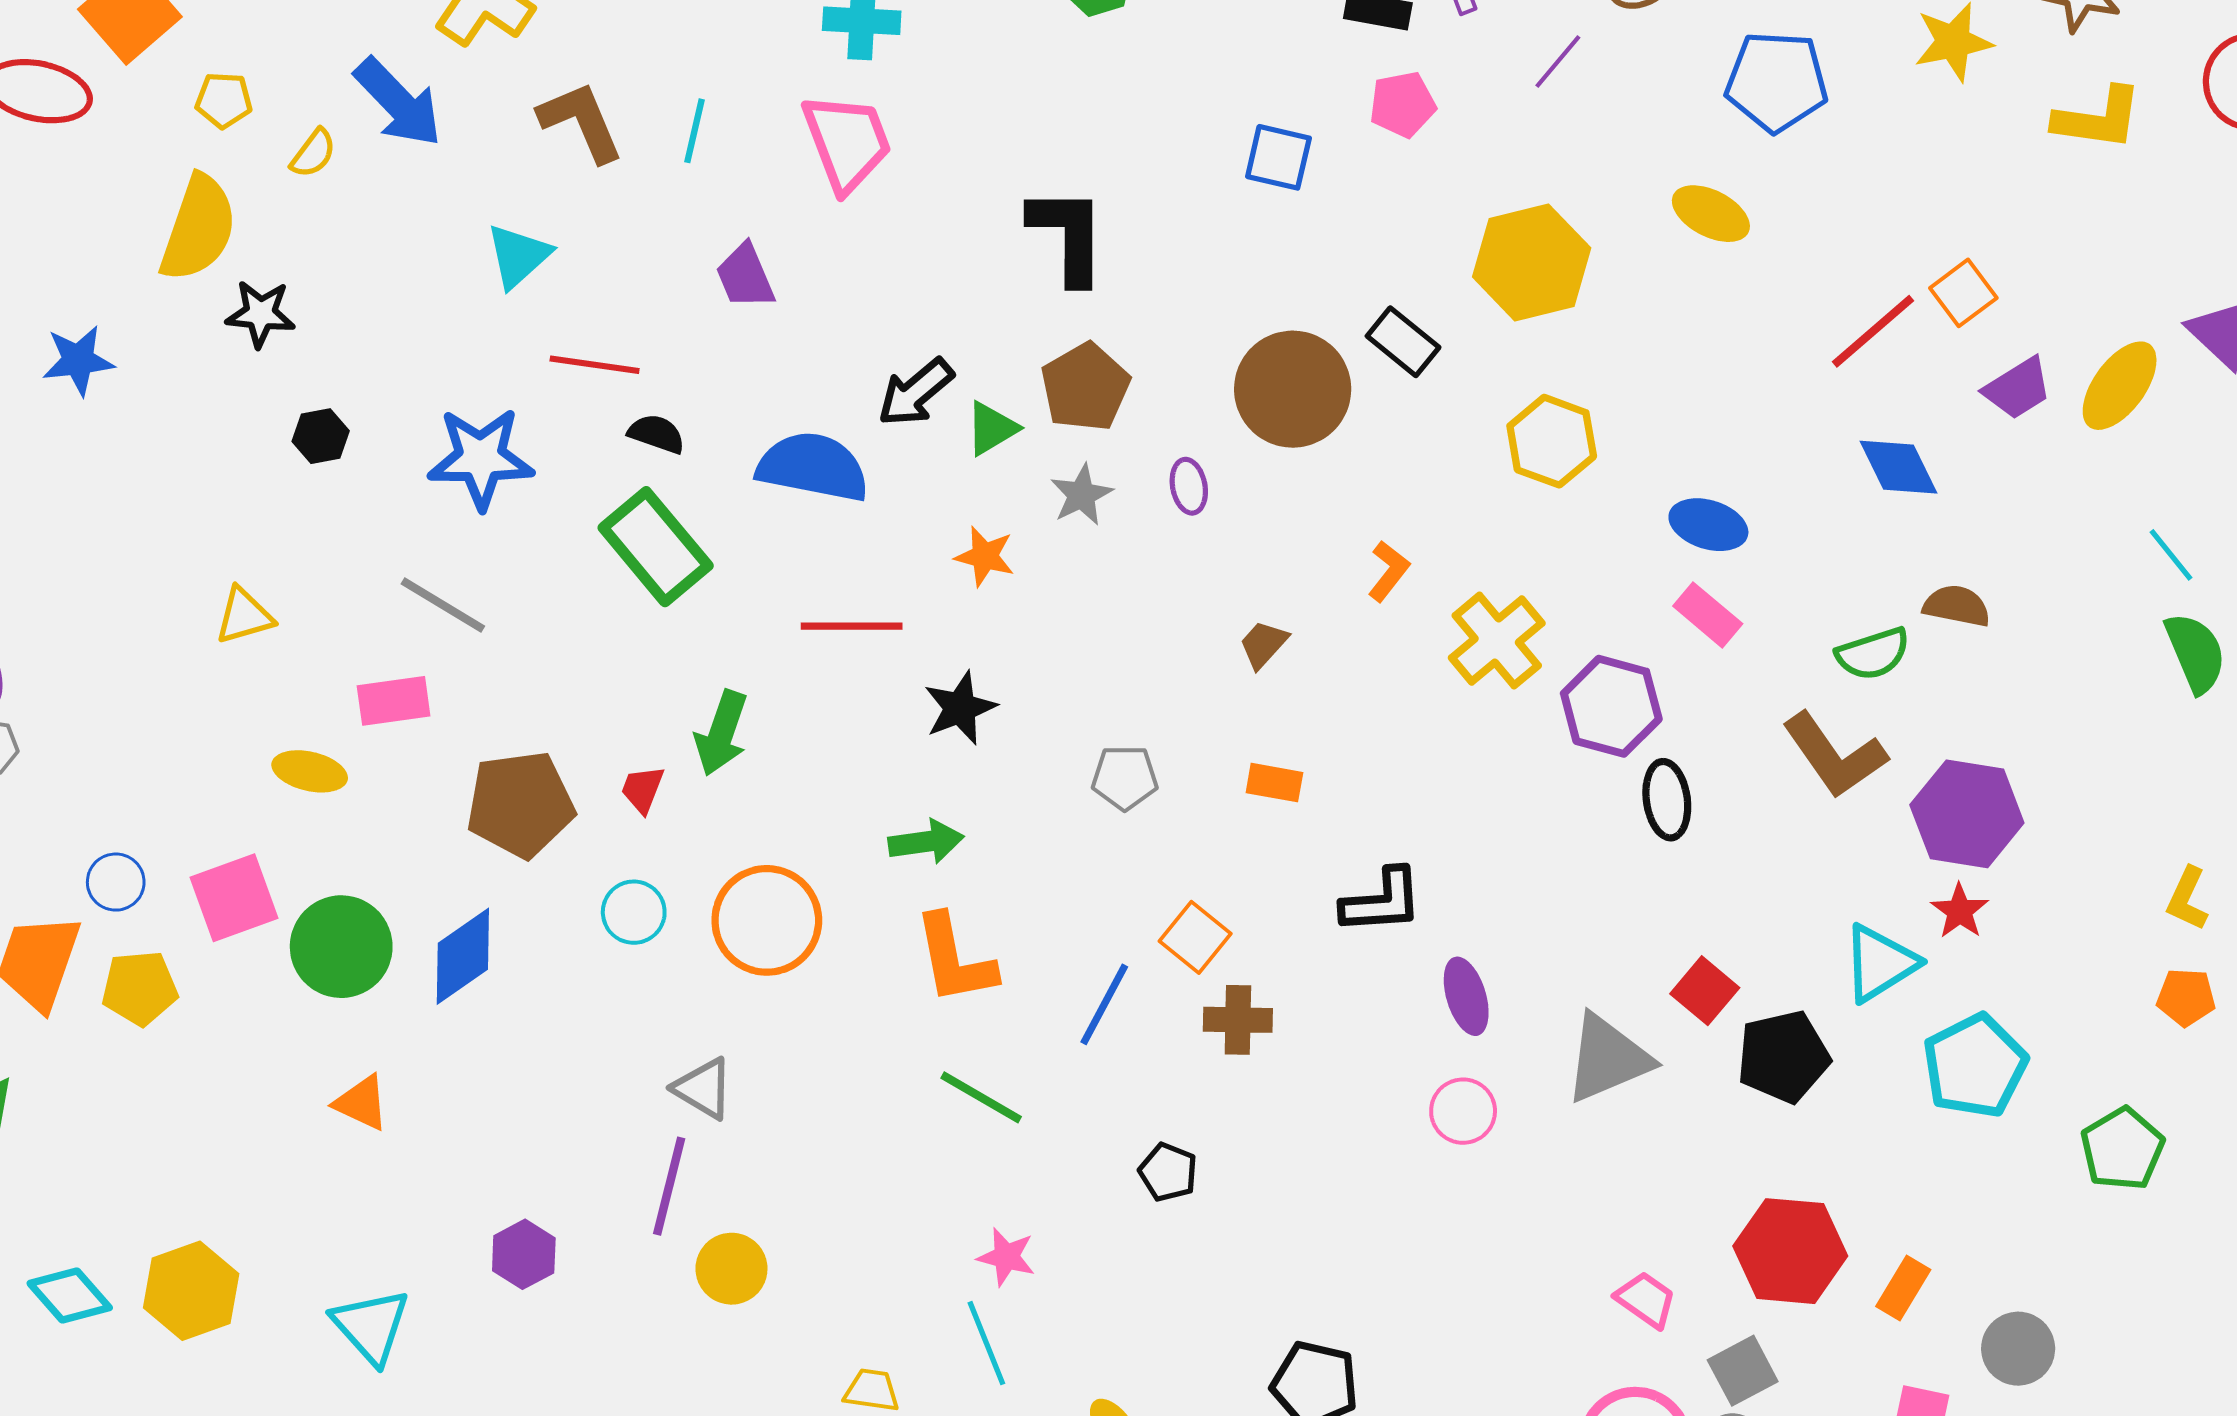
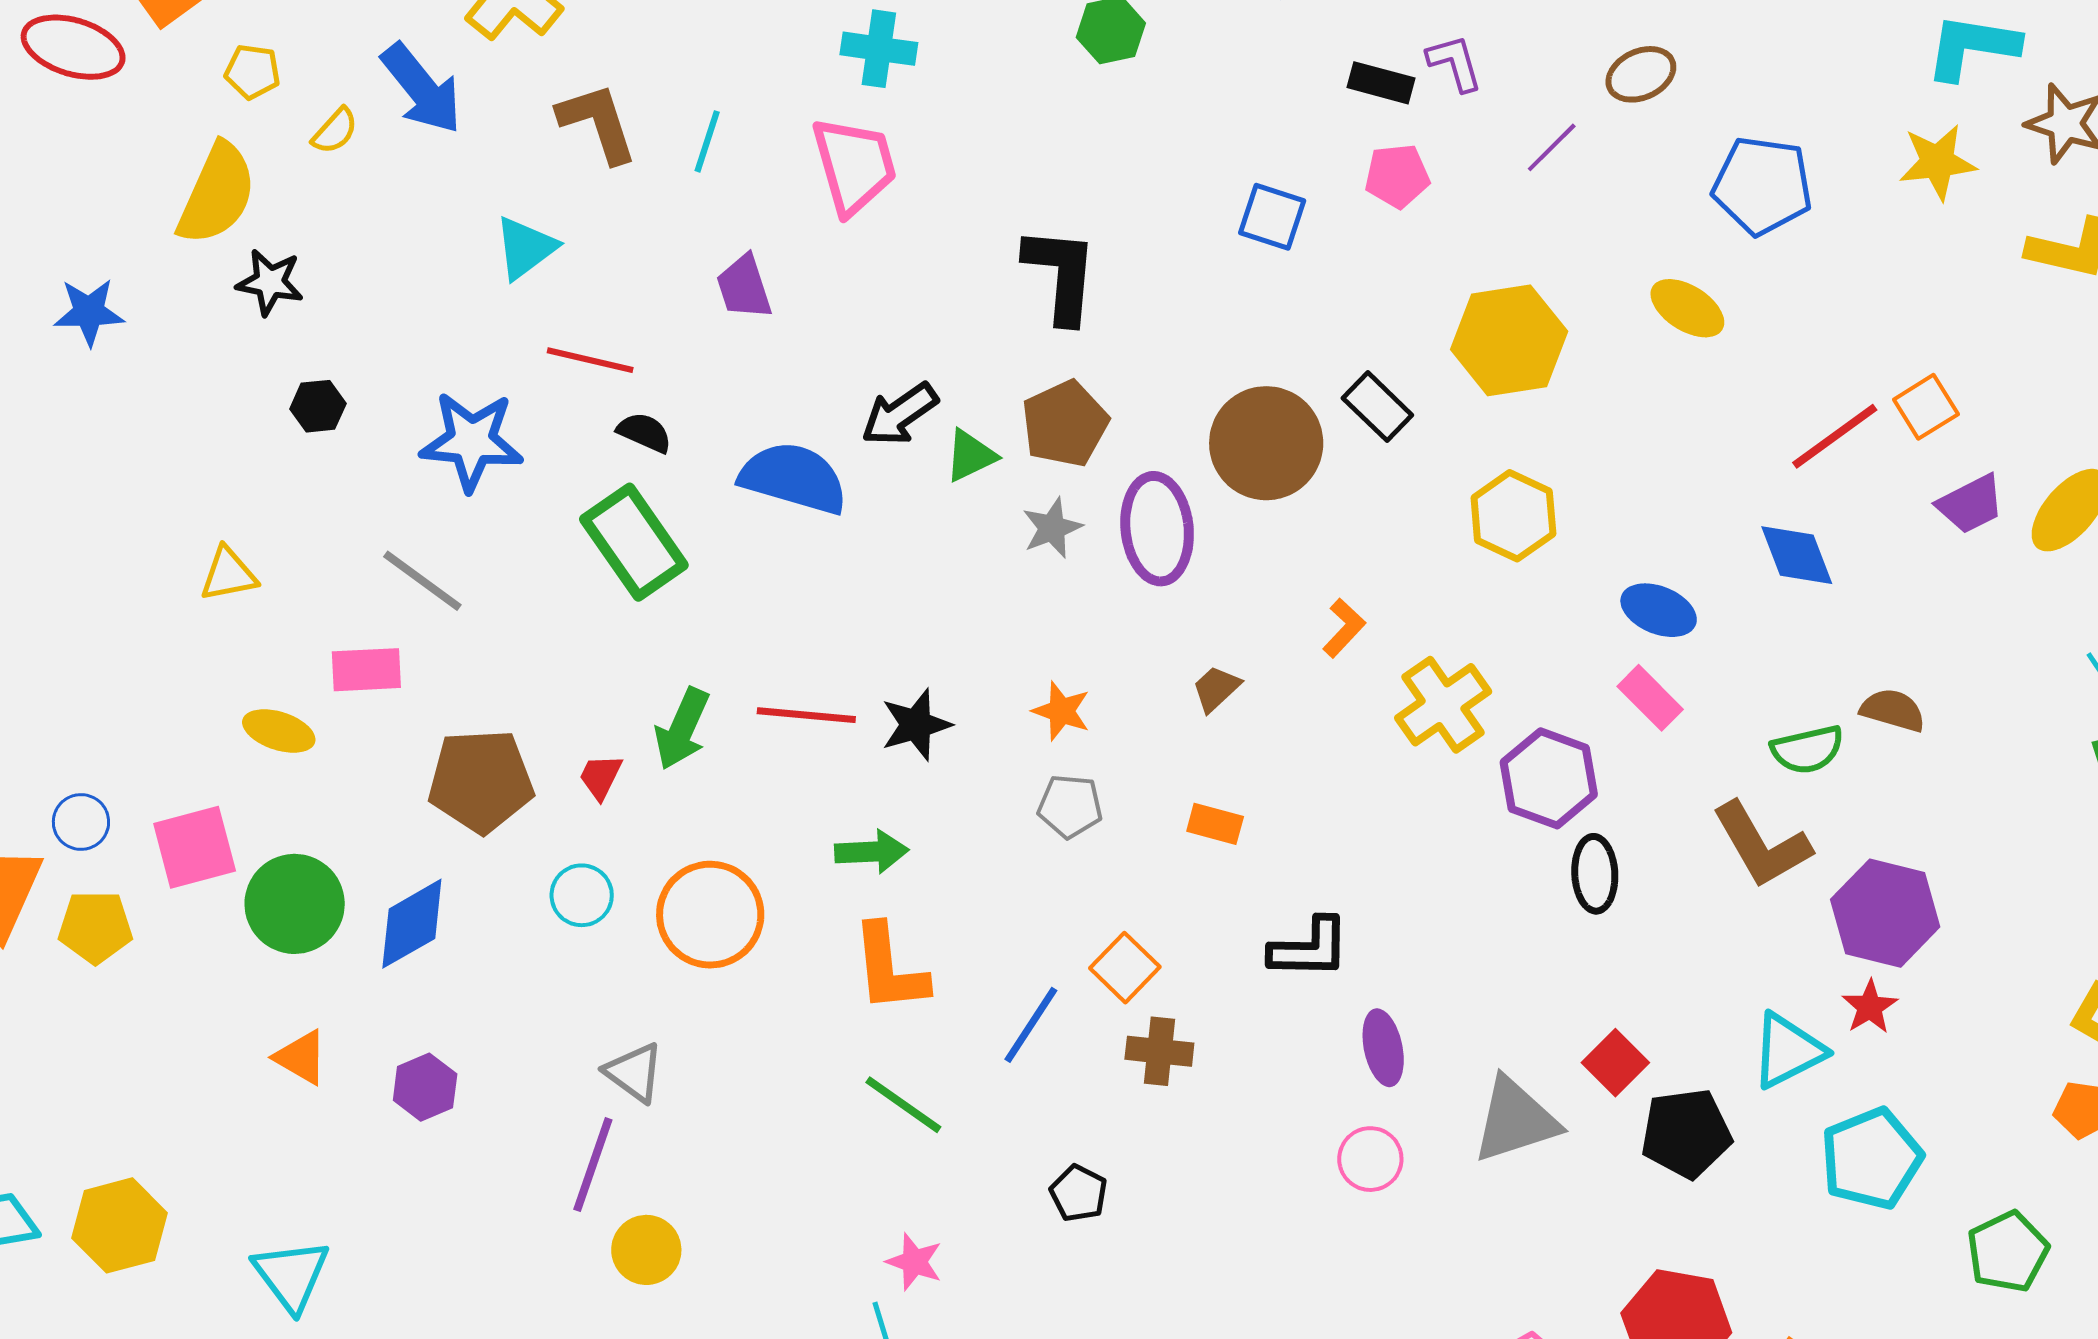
blue diamond: (1898, 467) -> (1797, 555), moved
purple ellipse: (1189, 486) -> (1157, 529), size x2.0
orange star: (985, 556) -> (1061, 711), moved
red line: (852, 626) -> (806, 715), moved
purple hexagon: (524, 1254) -> (425, 1087), moved

